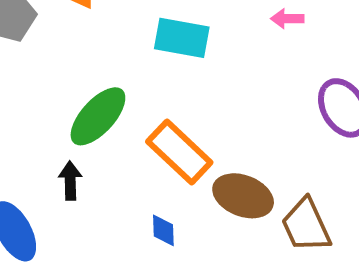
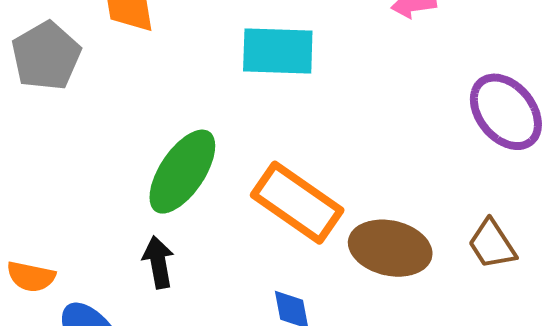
brown trapezoid: (306, 225) -> (492, 244), moved, size x0.7

